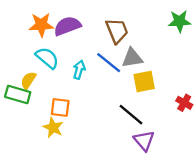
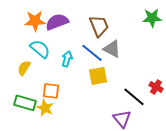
gray triangle: (132, 58) -> (112, 49), turned 36
yellow square: (144, 82) -> (98, 76), moved
green rectangle: (18, 94) -> (25, 103), moved
black line: (131, 115) -> (134, 97), moved

